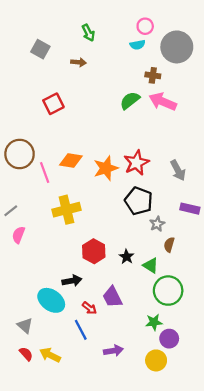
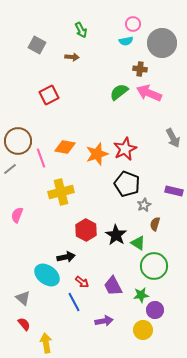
gray arrow: (178, 170) -> (173, 138), moved
gray line: (11, 211) -> (10, 169), moved
black star: (127, 257) -> (116, 235), size x1.5
purple trapezoid: (112, 297) -> (113, 286), moved
yellow arrow: (50, 355) -> (46, 343), moved, turned 54

